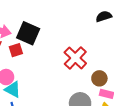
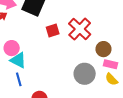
red square: (16, 50) -> (53, 31), moved

